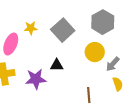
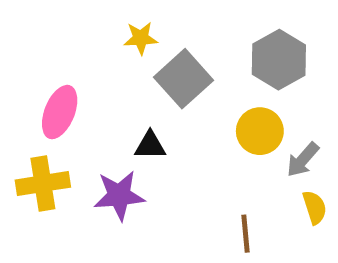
yellow star: (31, 28) -> (141, 38), moved
black triangle: (57, 65) -> (150, 145), moved

